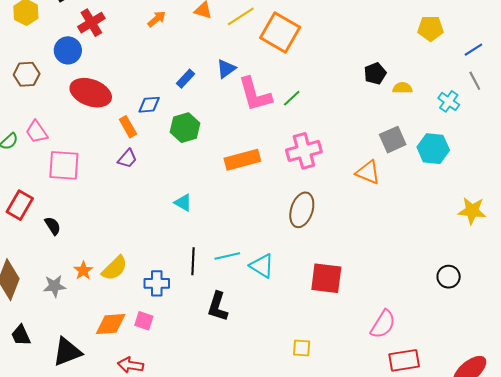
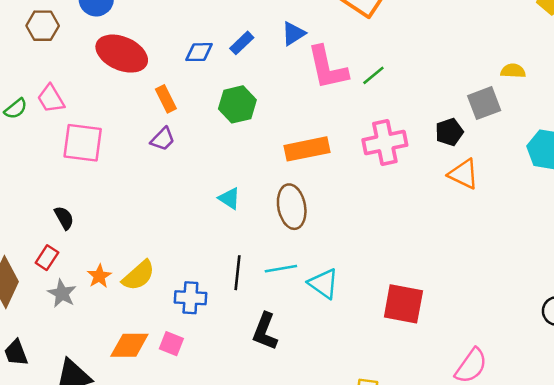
black pentagon: (375, 74) -> (449, 132), moved
blue diamond: (149, 105) -> (199, 52), moved
gray square: (393, 140) -> (484, 103), moved
red rectangle: (20, 205) -> (47, 258), moved, size x0.7
brown ellipse: (302, 210) -> (292, 207), moved, turned -32
gray star: (55, 286) -> (62, 293), turned 30

